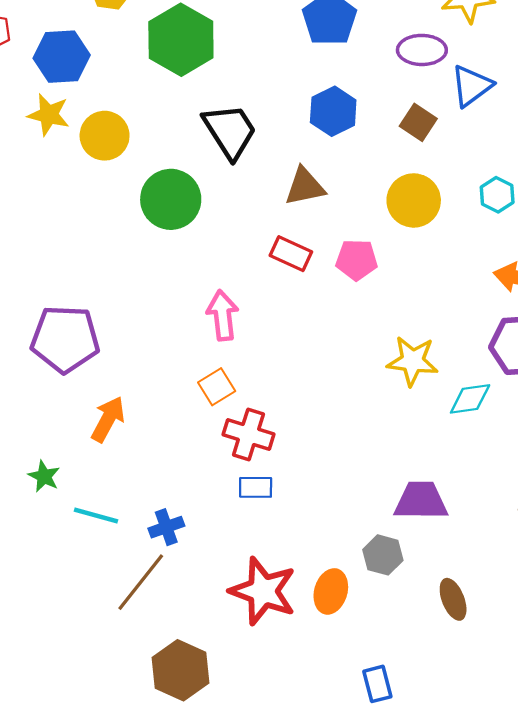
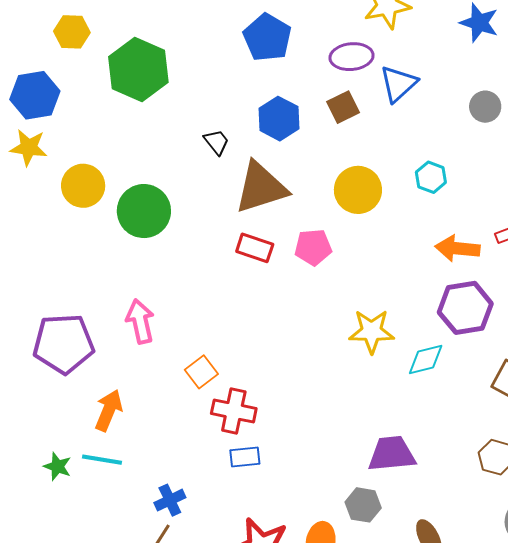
brown square: (418, 122) -> (343, 107), moved, turned 36
black trapezoid: (230, 131) -> (217, 142), moved, size x0.5
yellow circle: (105, 136) -> (83, 186), moved
brown triangle: (305, 187) -> (261, 188), size x1.5
pink arrow: (223, 315) -> (140, 321), moved
cyan line: (96, 516) -> (102, 460), moved

